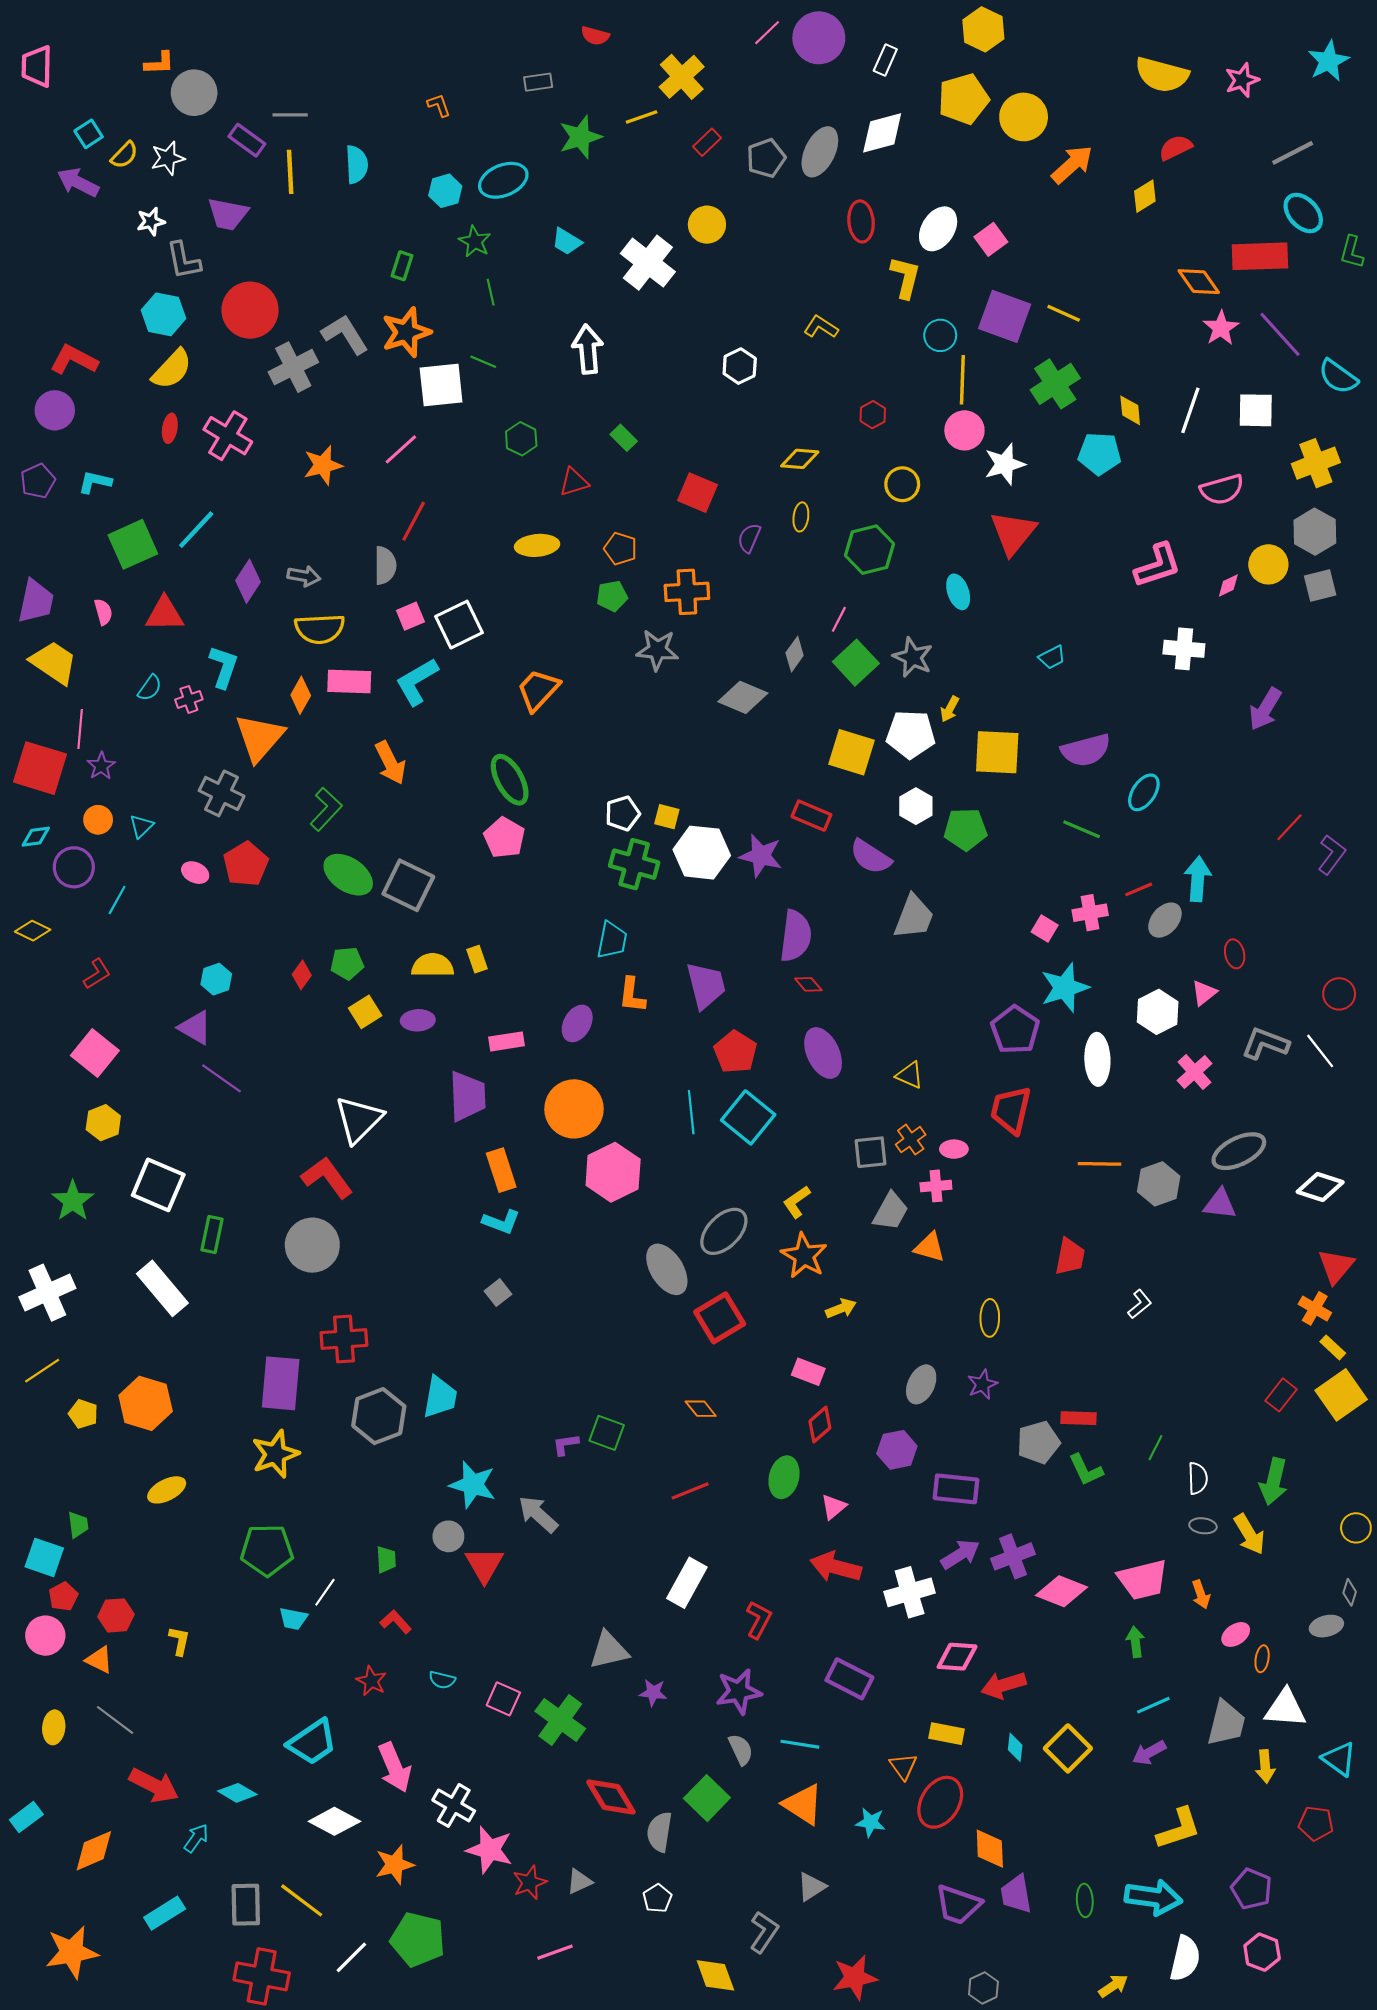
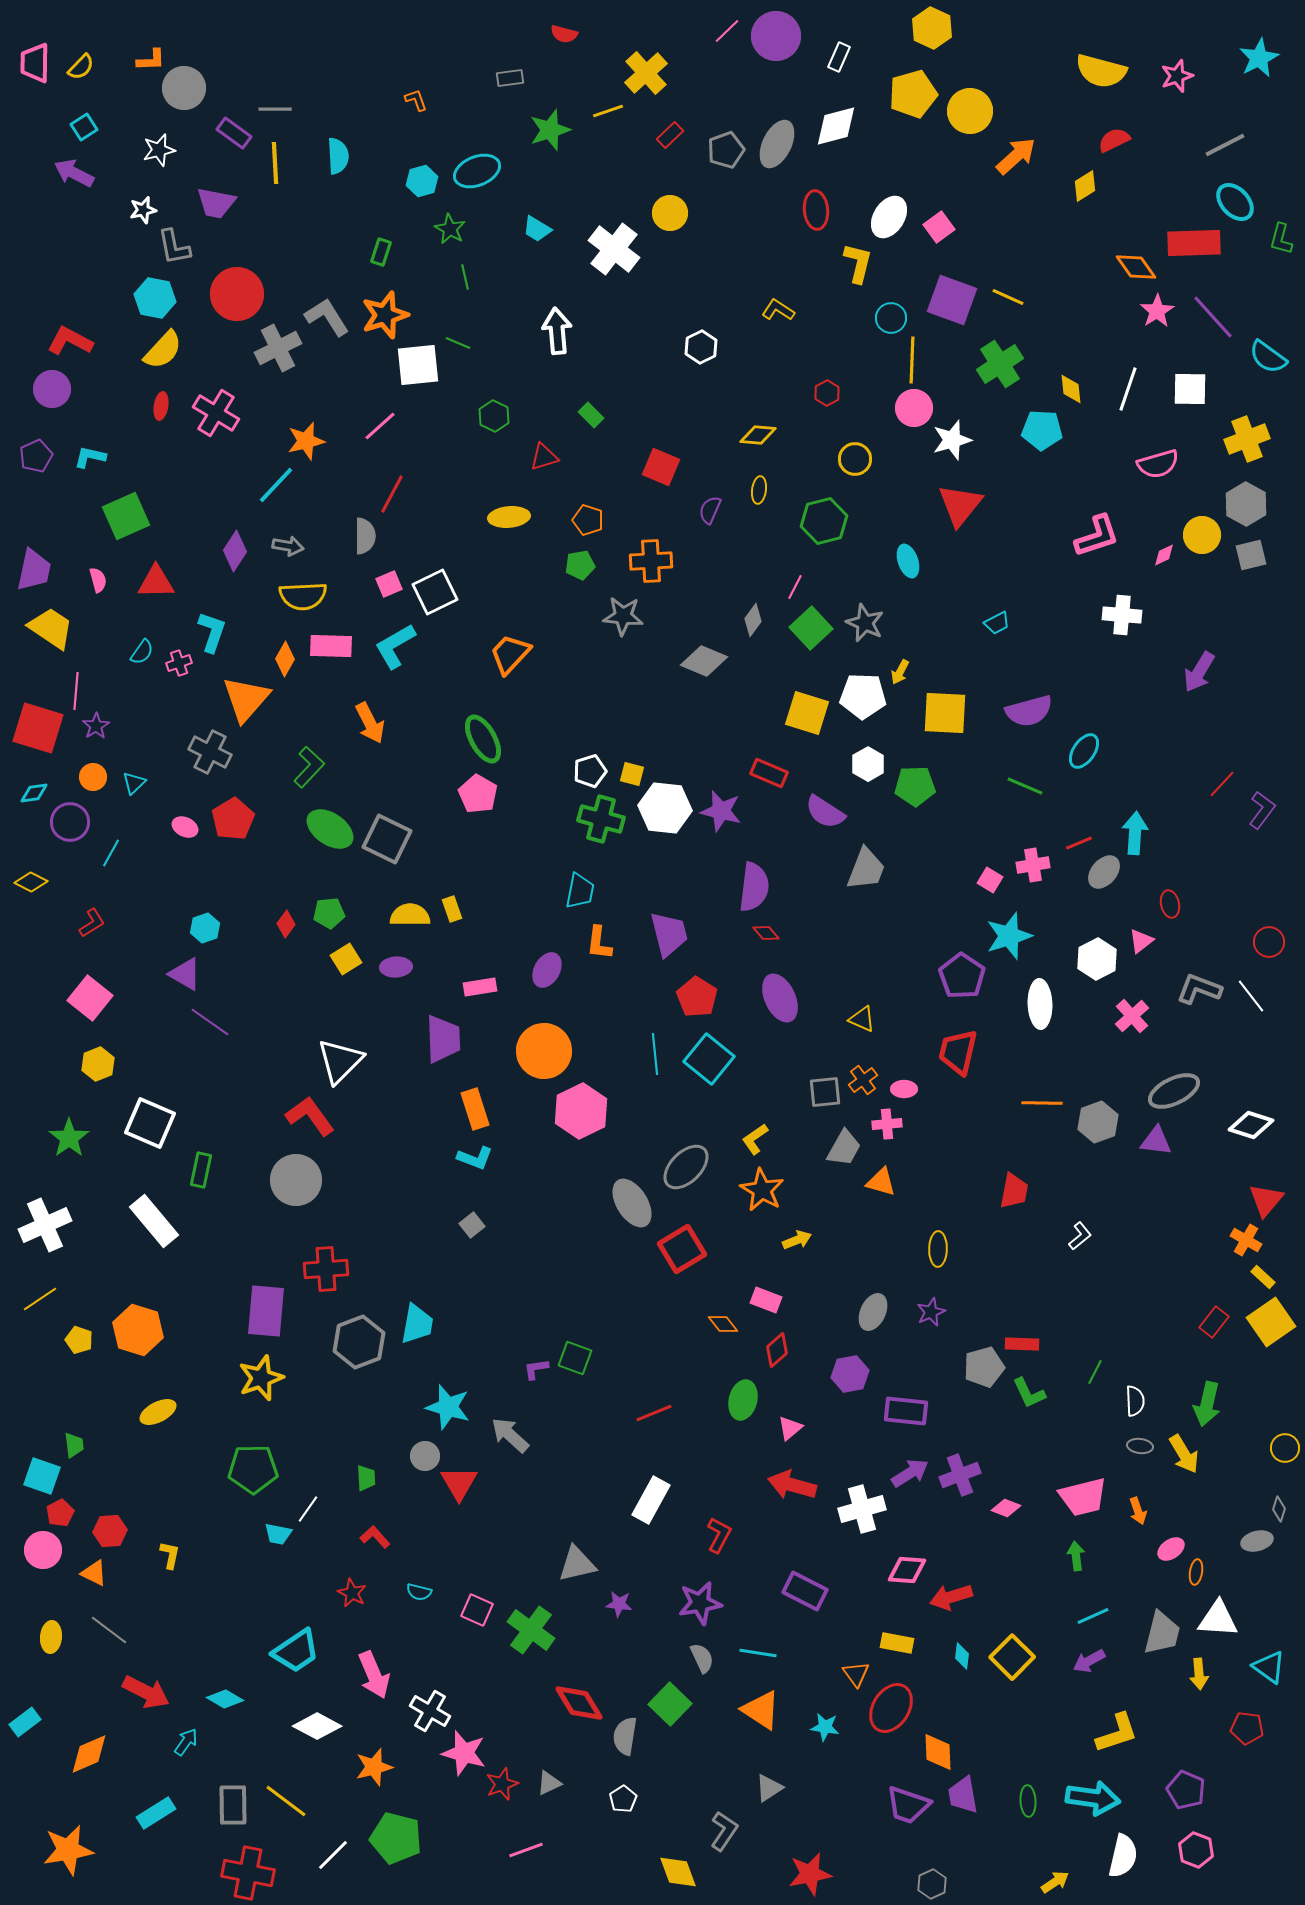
yellow semicircle: (124, 155) -> (81, 67), moved
cyan line: (196, 530) -> (276, 485), moved
orange diamond: (701, 1409) -> (723, 1324), moved
pink diamond: (1062, 1591) -> (1006, 1508), size x0.6

